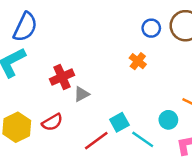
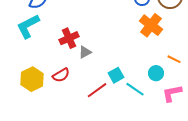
orange cross: (138, 61) -> (151, 25), moved, size x1.6

